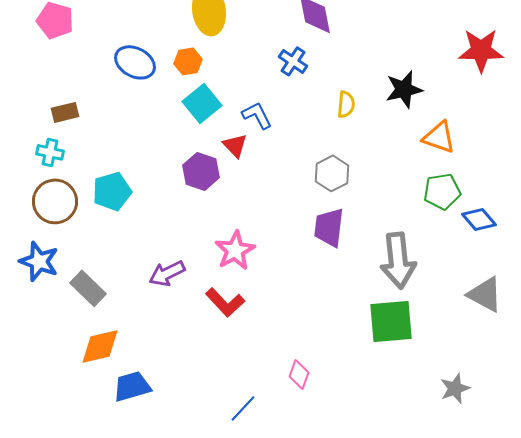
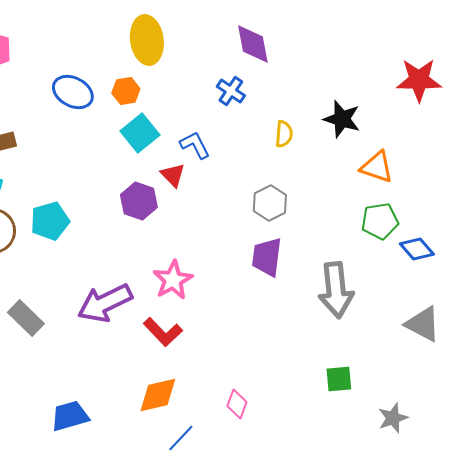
black star: (404, 89) -> (342, 119), turned 30
purple arrow: (167, 273) -> (105, 303), size x1.5
green square: (391, 321) -> (339, 379), moved, size x0.6
orange diamond: (100, 346) -> (158, 395), moved

